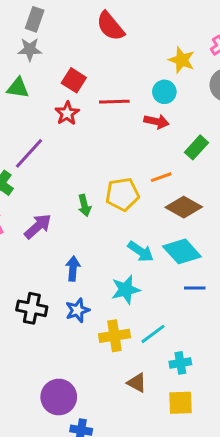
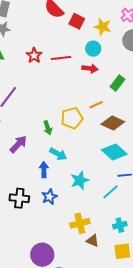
red square: (74, 80) -> (77, 21), moved
red star: (67, 113) -> (34, 55), moved
cyan arrow: (141, 251) -> (58, 154), moved
cyan line: (153, 334) -> (110, 192), moved
yellow cross: (114, 336) -> (80, 223), moved

